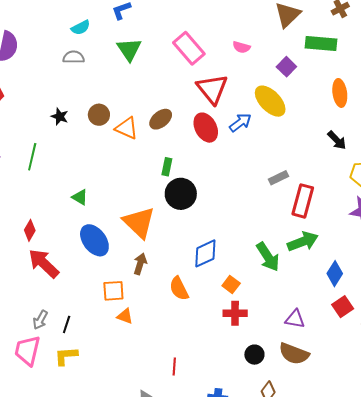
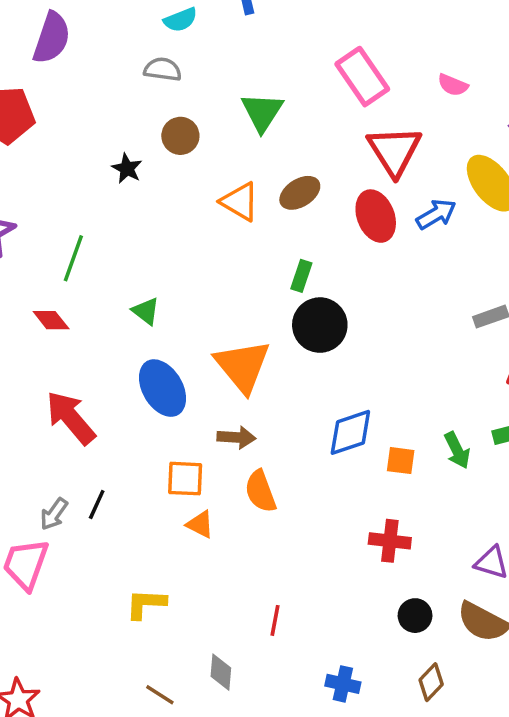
green triangle: (129, 50) -> (262, 112), moved
brown circle: (99, 115) -> (180, 136), moved
green line: (32, 157) -> (73, 258), moved
red diamond: (30, 230) -> (51, 320), moved, turned -75
green arrow: (268, 257) -> (457, 450), size x0.7
brown arrow: (140, 264) -> (236, 437), turned 70
orange square: (231, 285) -> (401, 461), moved, turned -36
orange semicircle: (179, 289) -> (260, 491), moved
black line: (67, 324) -> (97, 505), moved
yellow L-shape: (66, 356) -> (146, 604), moved

